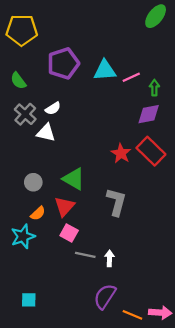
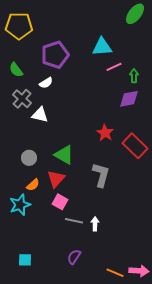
cyan triangle: (105, 70) -> (102, 47), moved
white semicircle: (53, 108) -> (46, 83), moved
red rectangle: (151, 151) -> (135, 146), moved
purple semicircle: (105, 296) -> (74, 257), moved, size x0.7

